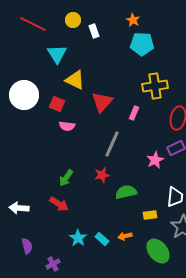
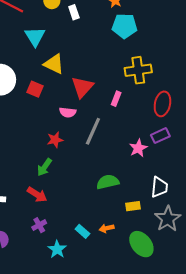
pink semicircle: (67, 126) -> (68, 112), moved
red star: (102, 175) -> (55, 140), moved
cyan star: (78, 238) -> (57, 249), moved
purple cross: (53, 264) -> (39, 225), moved

